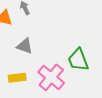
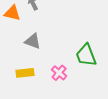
pink cross: (51, 77) -> (59, 73), size x0.6

